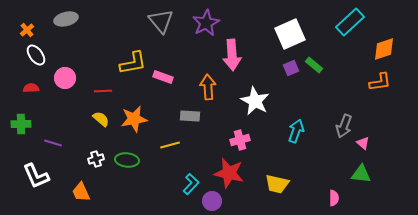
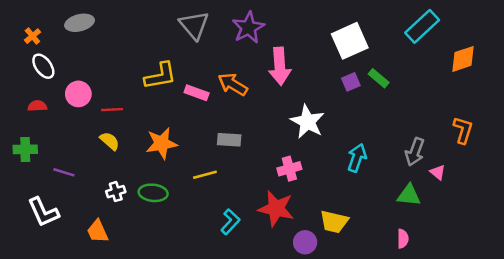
orange L-shape: (380, 82) -> (463, 130), moved, turned -65
orange arrow: (208, 87) -> (233, 84), moved, turned -55
red line: (103, 91) -> (112, 110), moved
yellow semicircle: (101, 119) -> (110, 141), moved
green triangle: (361, 174) -> (409, 195), moved
purple circle: (212, 201) -> (305, 242), moved

